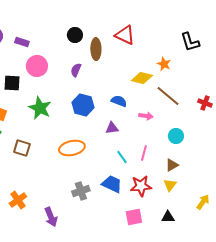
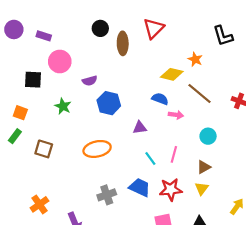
red triangle: (125, 35) -> (154, 28), turned 50
purple semicircle: (76, 70) -> (90, 81), moved, turned -128
blue semicircle: (119, 101) -> (160, 99), moved
green star: (40, 108) -> (63, 106), size x0.7

